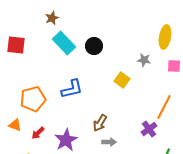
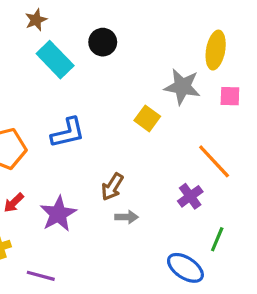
black circle: (94, 46) -> (103, 42), moved
gray star: (144, 60) -> (182, 87), size x1.6
orange line: (164, 107) -> (214, 161), turned -70

